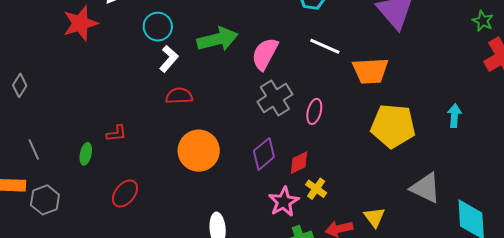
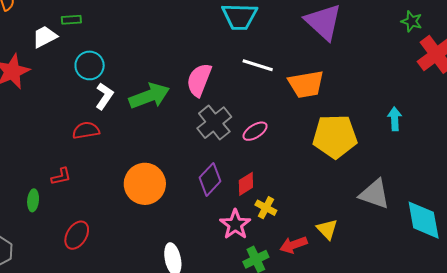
green arrow: (218, 39) -> (149, 96), moved
red semicircle: (179, 96) -> (86, 130), moved
pink ellipse: (314, 111) -> (255, 131), turned 50

